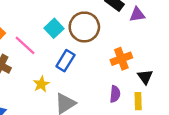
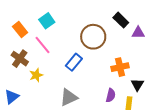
cyan square: (54, 28) -> (47, 21), moved
yellow star: (41, 84) -> (36, 75), moved

